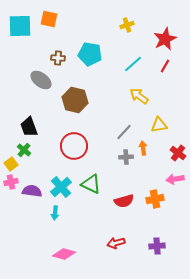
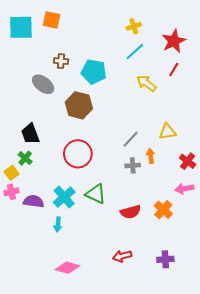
cyan pentagon: (90, 54) -> (94, 72), moved
cyan line: (133, 64) -> (135, 52), moved
yellow arrow: (139, 96) -> (146, 83), moved
orange cross: (155, 199) -> (163, 210), turned -36

